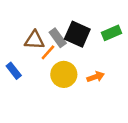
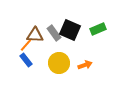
orange line: (48, 52) -> (26, 45), moved
blue rectangle: (14, 71) -> (26, 60), moved

